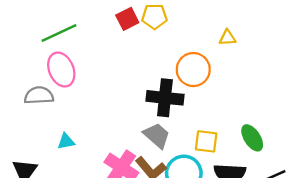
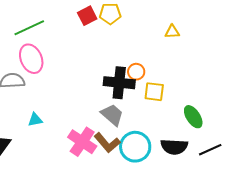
orange circle: (193, 70) -> (136, 72), moved, size x0.6
yellow square: (206, 141) -> (154, 92), moved

